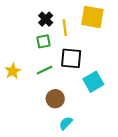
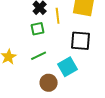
black square: (71, 58) -> (81, 41), moved
cyan square: (93, 82) -> (68, 67), moved

